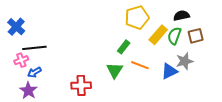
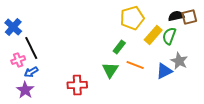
brown square: (196, 36) -> (189, 17), moved
black line: (34, 48) -> (31, 48), turned 70
gray star: (185, 61) -> (179, 61), turned -30

